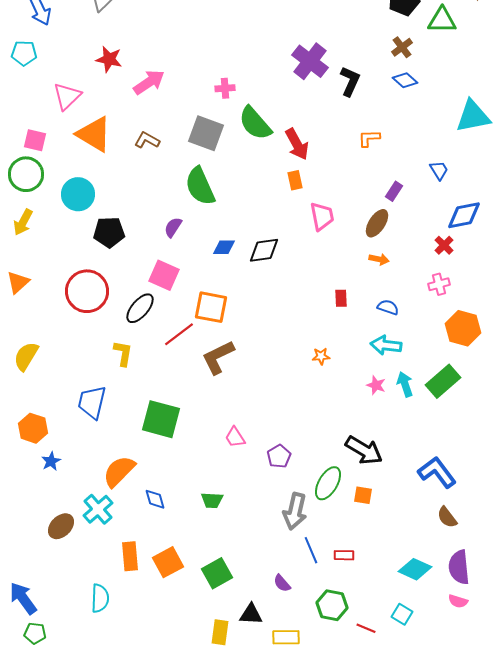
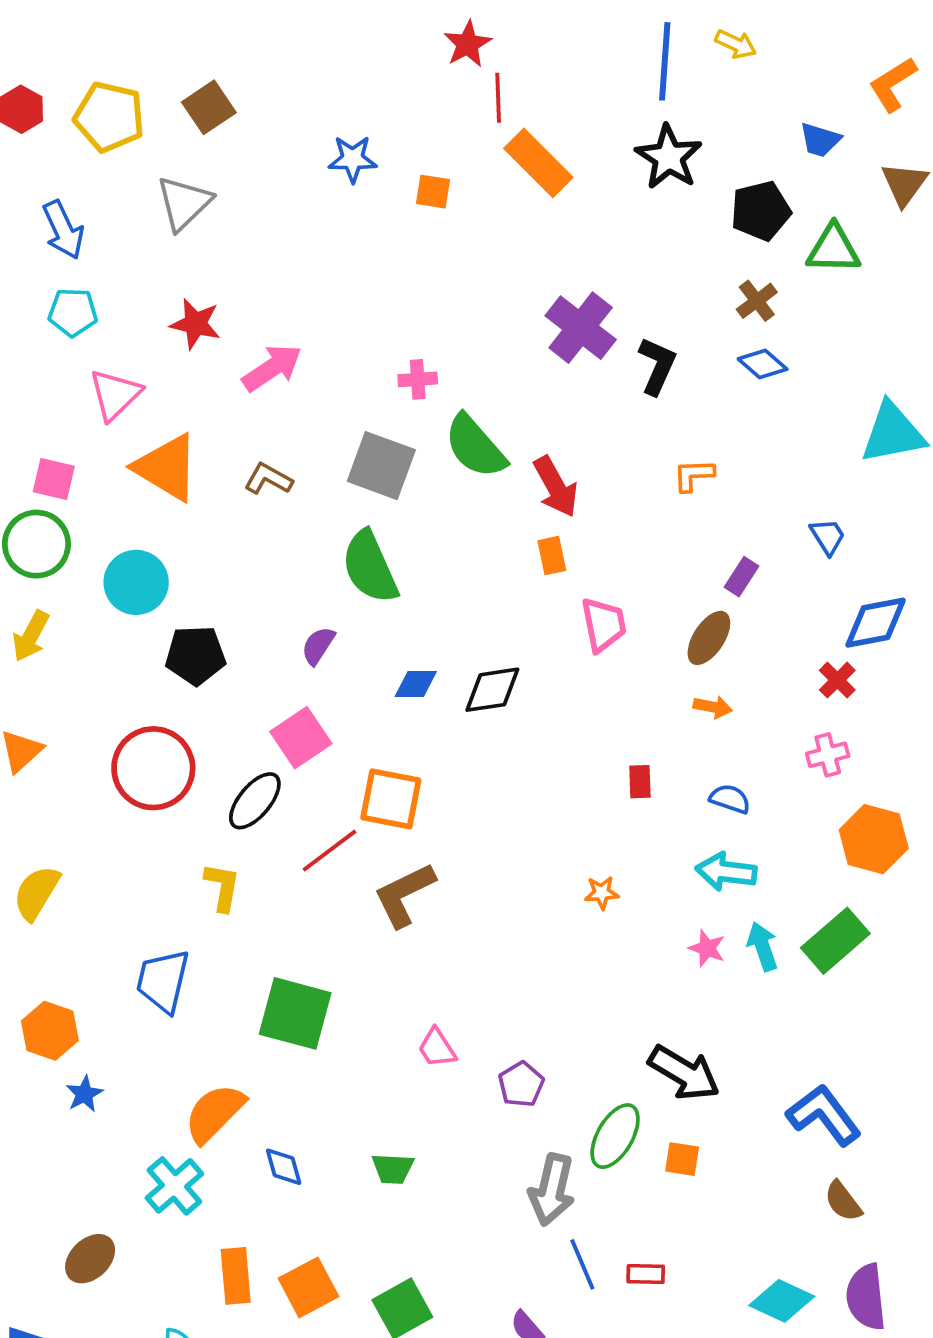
cyan pentagon: (24, 53) -> (73, 312), moved
pink square: (164, 275) -> (301, 738), turned 32
brown ellipse: (61, 526) -> (90, 1259), moved

